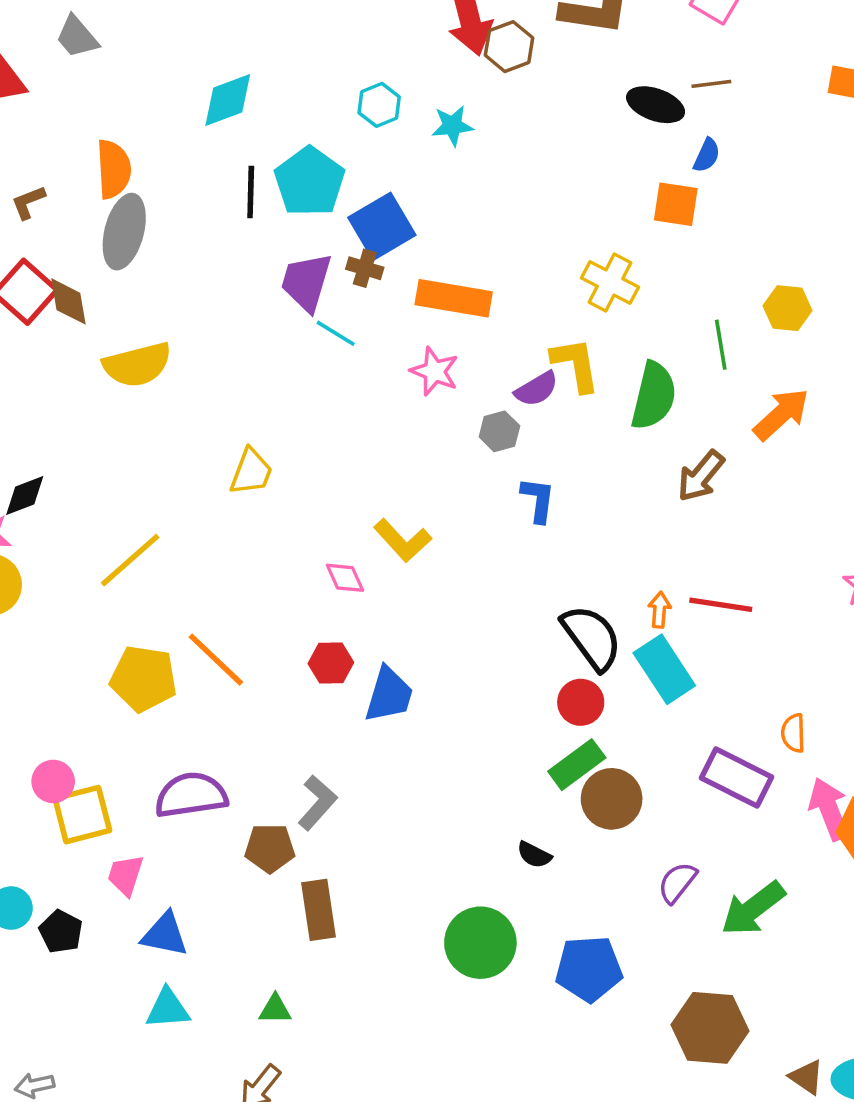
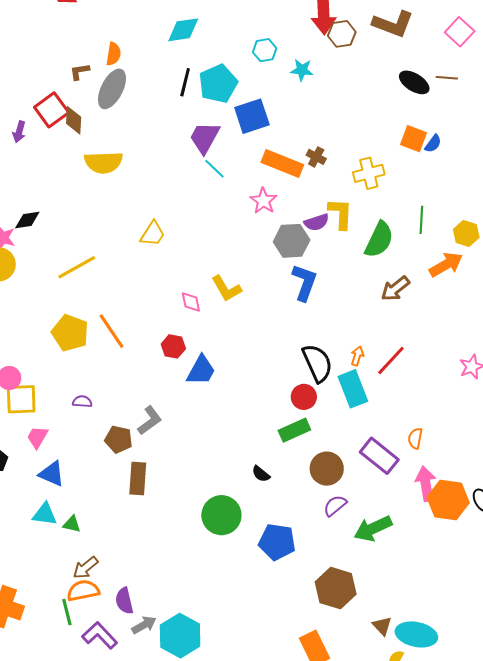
blue semicircle: (707, 155) -> (433, 144), moved
orange semicircle: (114, 169) -> (114, 54), size x0.7
brown L-shape: (28, 202) -> (80, 72), moved
brown cross: (365, 268) -> (316, 157), moved
yellow cross: (610, 283) -> (369, 173), turned 36
yellow hexagon: (787, 308) -> (466, 233), moved
gray hexagon: (499, 431) -> (292, 241), size x1.6
blue L-shape: (538, 500) -> (304, 282), size x1.4
red line: (721, 605) -> (391, 360), turned -68
purple semicircle: (191, 795) -> (82, 402), size x0.5
brown circle: (612, 799) -> (327, 469), moved
green triangle: (275, 1009) -> (72, 524), moved

